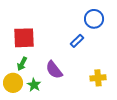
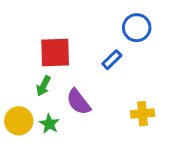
red square: (24, 38) -> (55, 52), moved
green arrow: (22, 64) -> (44, 86), moved

